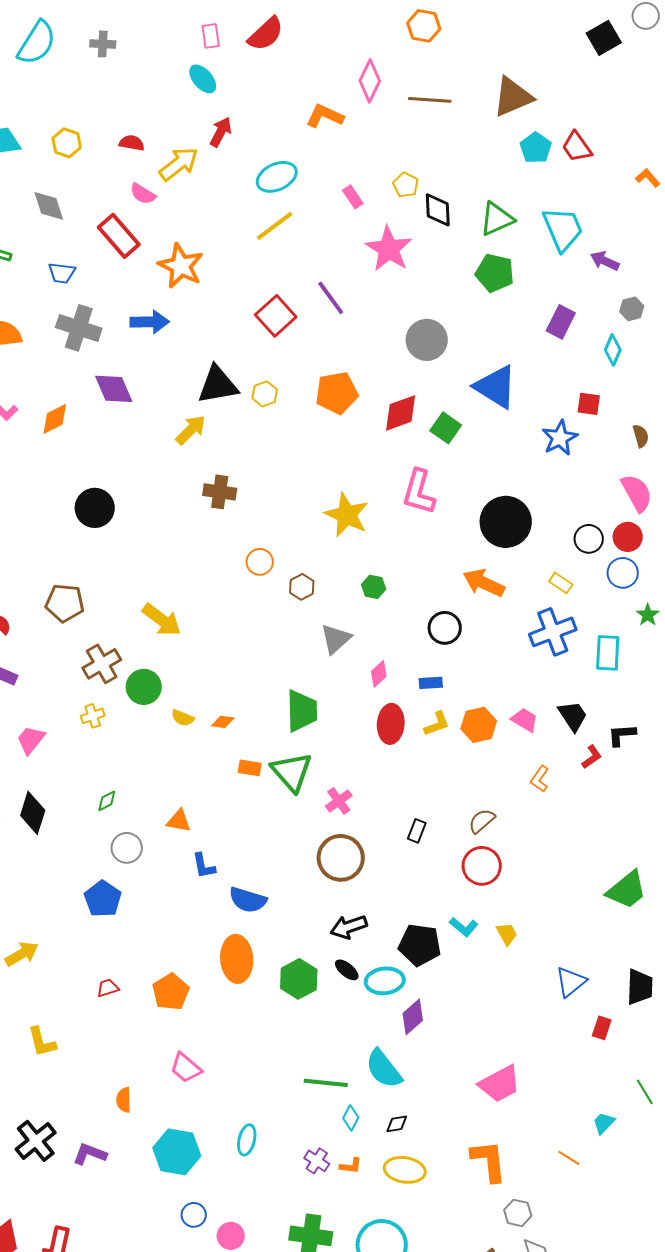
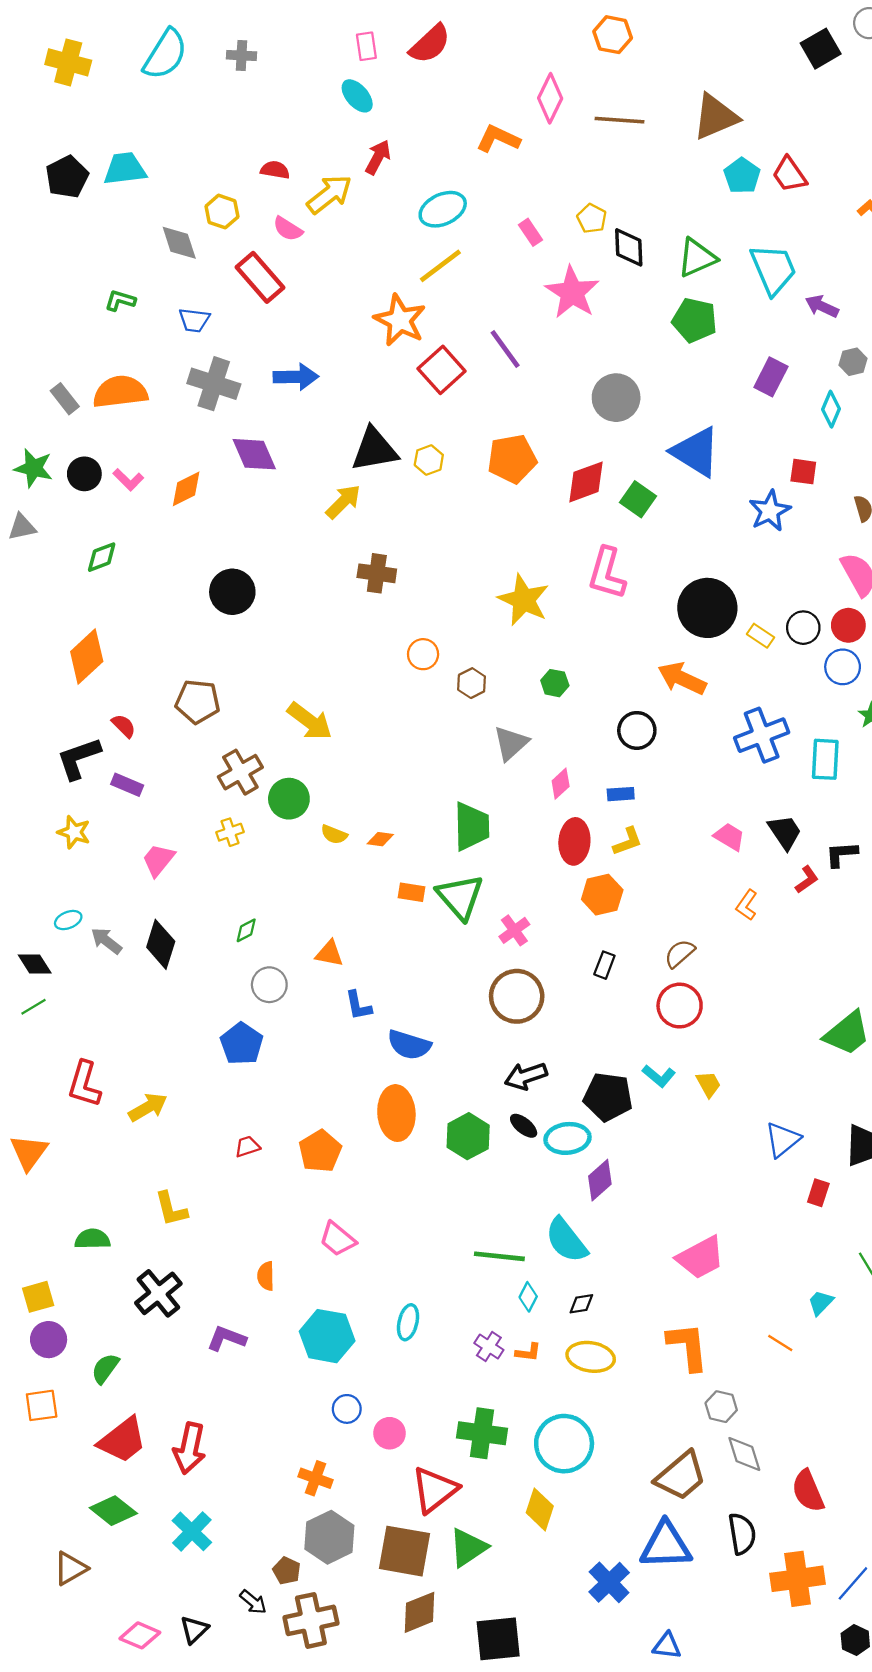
yellow hexagon: (67, 143) -> (222, 212), moved
orange star: (181, 266) -> (400, 320), moved
yellow rectangle: (561, 583) -> (761, 636), moved
orange hexagon: (479, 725) -> (602, 895), moved
black cross: (36, 1141) -> (158, 1293), moved

